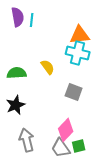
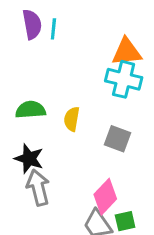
yellow semicircle: (48, 67) -> (72, 119), moved, turned -133
black star: (16, 105) -> (29, 159), turned -30
gray arrow: (27, 140) -> (38, 188), moved

